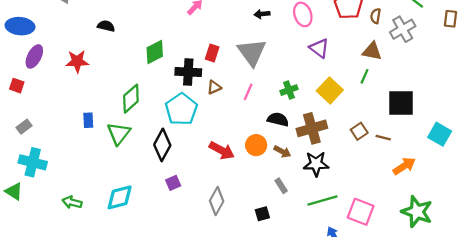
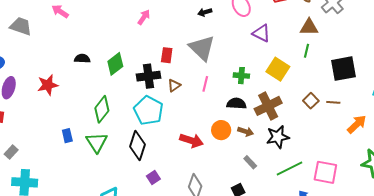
black semicircle: (106, 26) -> (82, 59), moved
green cross: (289, 90) -> (241, 76), turned 35

